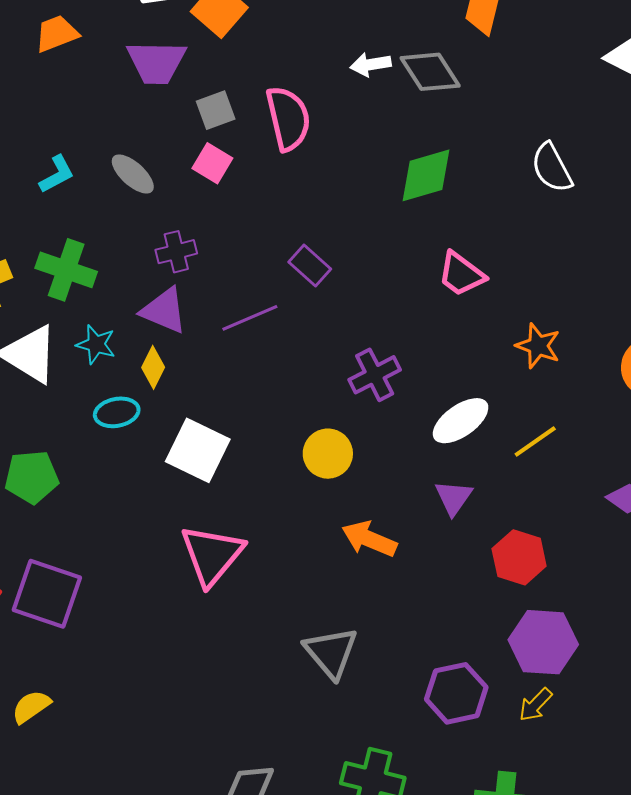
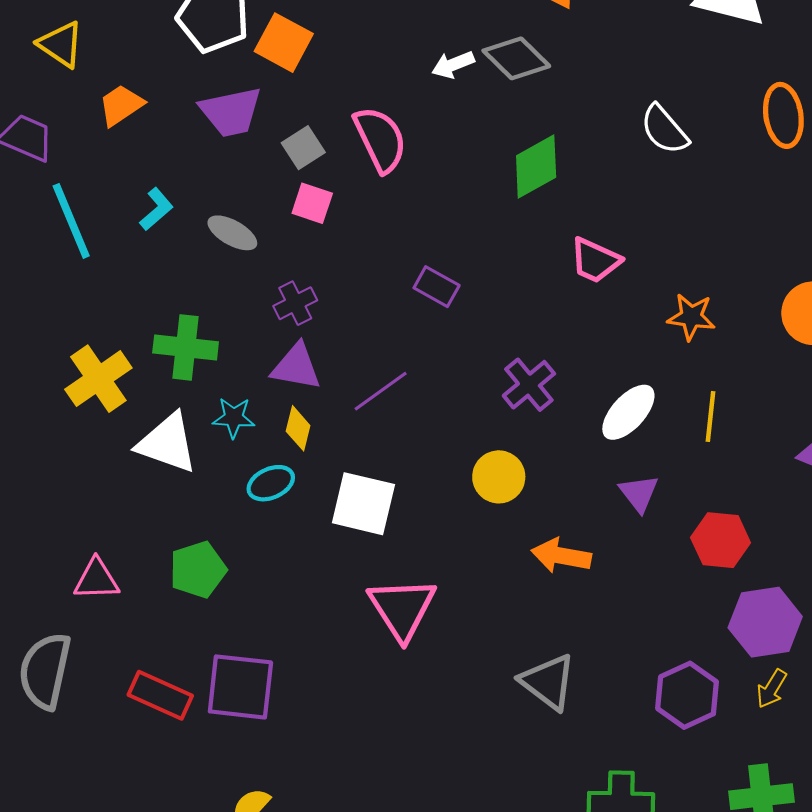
cyan L-shape: (57, 174) -> (156, 209), moved
purple line: (250, 318) -> (381, 391), moved
yellow line: (535, 441) -> (710, 416), turned -36

